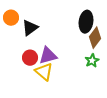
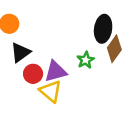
black triangle: (30, 28) -> (21, 53), moved
green star: (92, 61) -> (86, 60), moved

